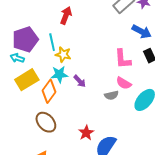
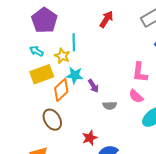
red arrow: (66, 16) -> (106, 19), moved
purple pentagon: (25, 39) -> (44, 20), moved, turned -30
yellow star: (63, 54) -> (62, 56), moved
gray semicircle: (111, 95) -> (110, 105), moved

